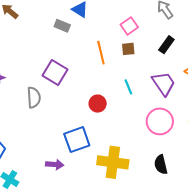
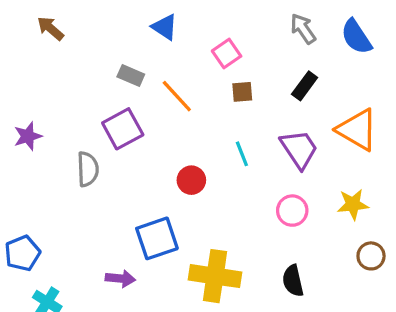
gray rectangle: (62, 26) -> (131, 75), moved
pink square: (129, 26) -> (227, 53), moved
orange line: (101, 53) -> (177, 96), moved, turned -30
purple square: (55, 72) -> (123, 129), turned 30
pink circle: (160, 121) -> (292, 211), size x0.7

